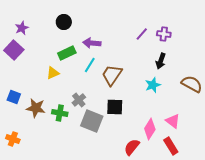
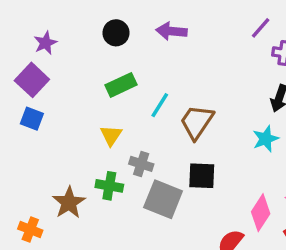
purple line: (142, 34) -> (261, 28), moved
purple arrow: (92, 43) -> (171, 31), moved
yellow triangle: (53, 73) -> (111, 135), moved, turned -32
blue square: (14, 97) -> (32, 119), moved
gray cross: (79, 100) -> (141, 164), turned -32
brown star: (36, 108) -> (69, 203), moved, turned 30

